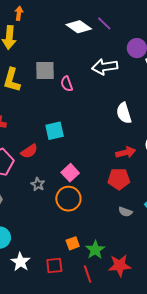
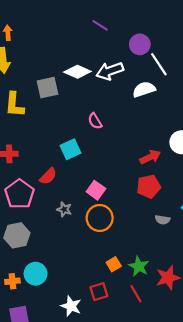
white diamond: (79, 27) -> (77, 72), moved
pink semicircle: (67, 84) -> (95, 121), moved
white semicircle: (124, 113) -> (144, 89), moved, turned 100
white star: (20, 262) -> (71, 306), moved

